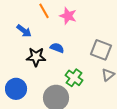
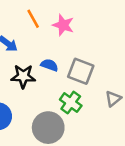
gray square: (101, 50) -> (81, 71), moved

